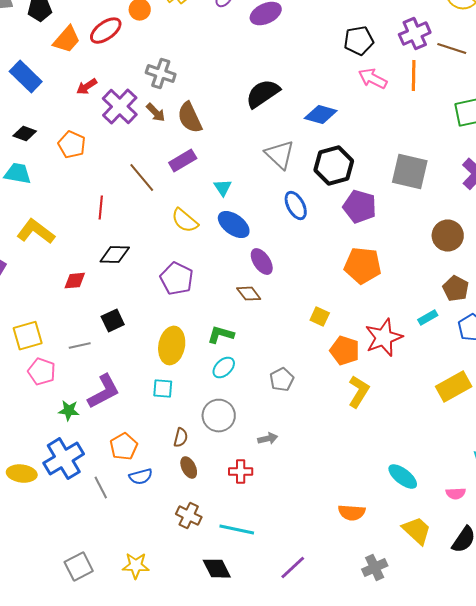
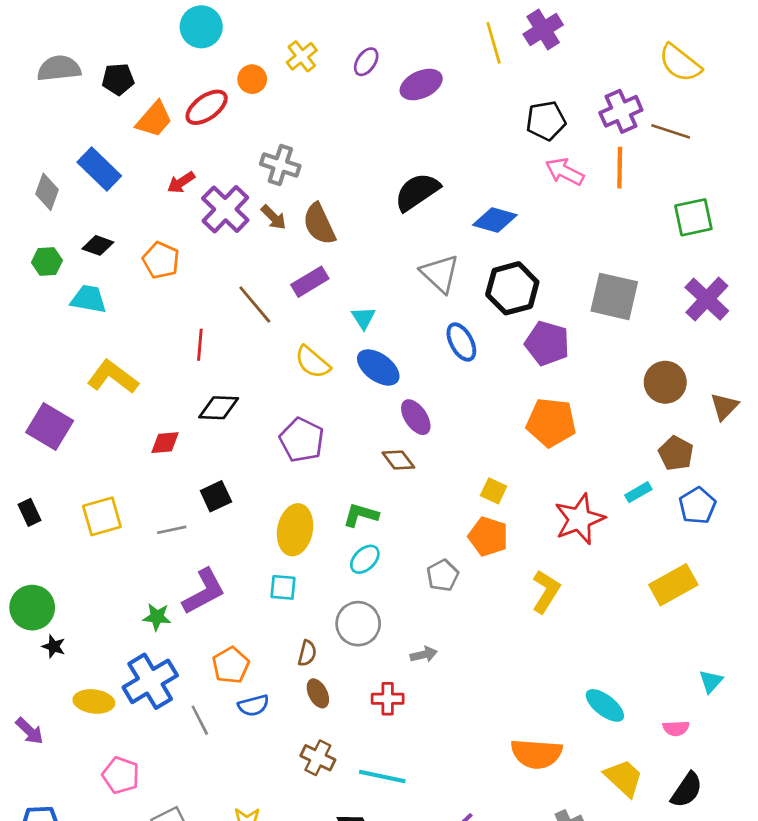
orange pentagon: (345, 351) -> (488, 536), moved
pink pentagon: (42, 372) -> (121, 775), moved
orange semicircle: (352, 513) -> (536, 754), size x1.4

